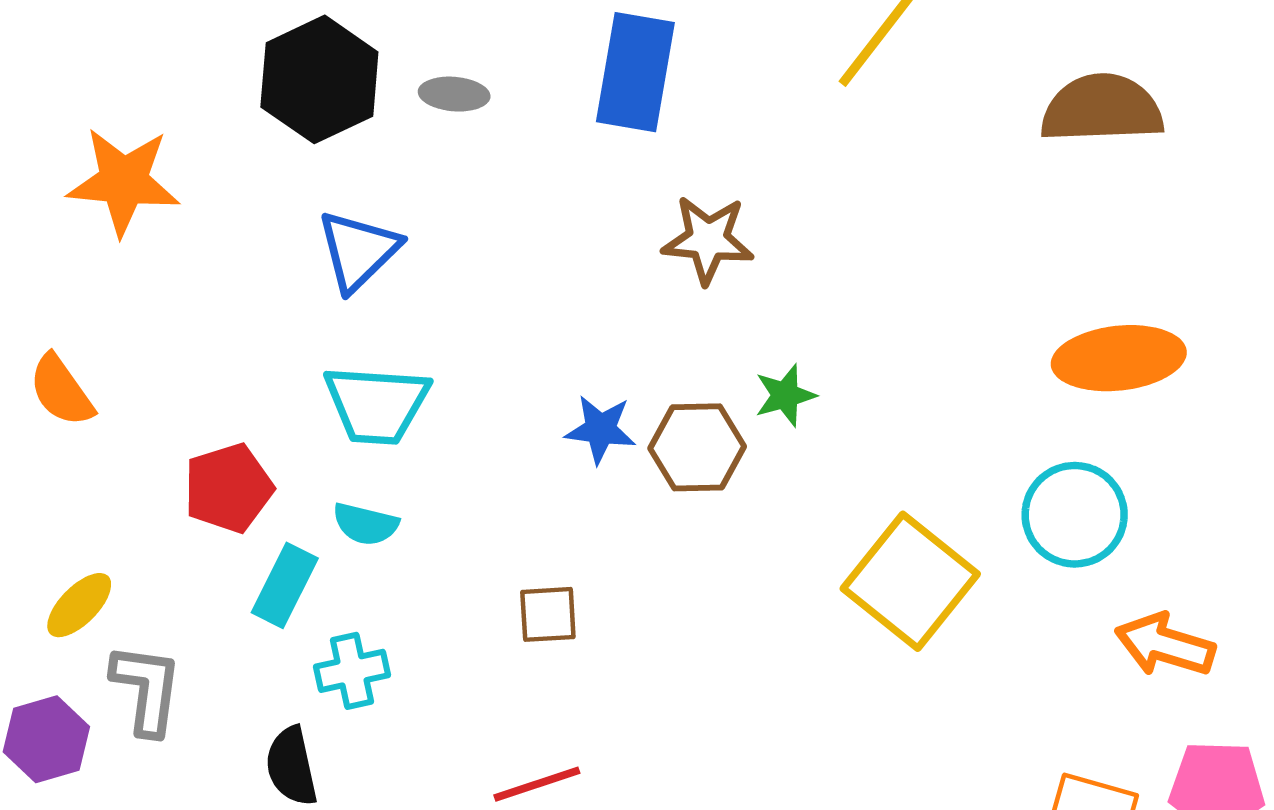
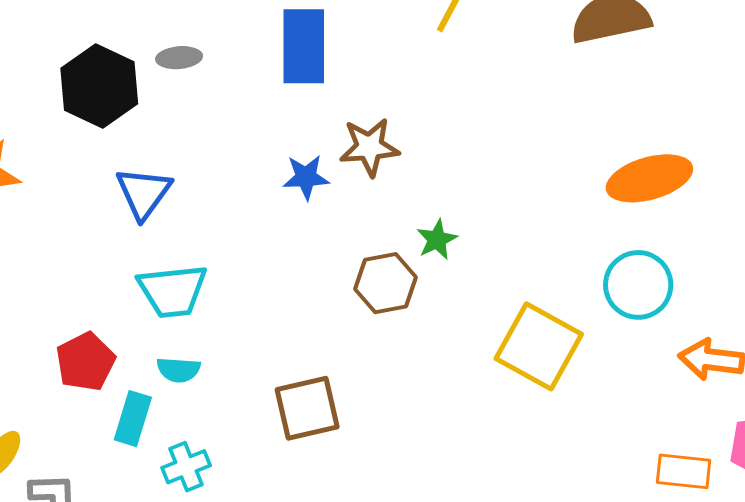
gray ellipse: (454, 94) -> (179, 58), moved
blue star: (601, 429) -> (306, 177), moved
brown square: (548, 614) -> (307, 408), size x1.6

